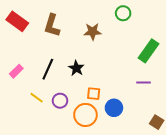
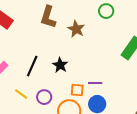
brown L-shape: (52, 25) -> (48, 17), moved
brown star: (93, 32) -> (76, 29), turned 30
purple line: (143, 82) -> (95, 83), moved

